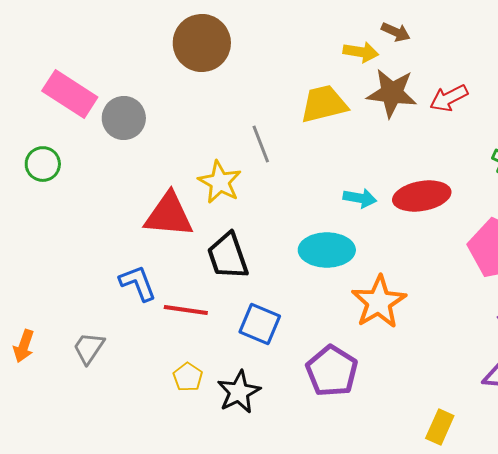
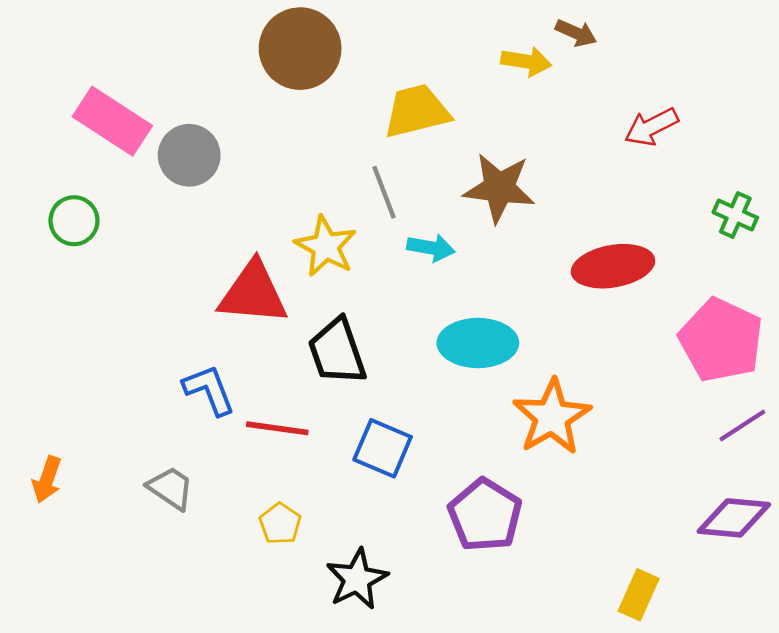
brown star: (392, 93) -> (499, 188), moved
yellow trapezoid: (324, 104) -> (417, 111), moved
cyan arrow: (360, 198) -> (431, 248), moved
gray trapezoid: (89, 348) -> (171, 488), moved, turned 90
black star: (239, 392) -> (357, 579), moved

